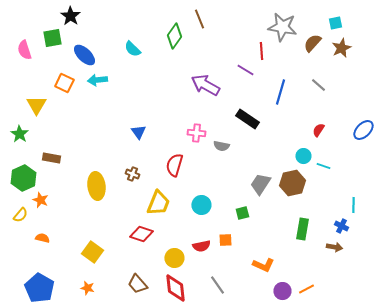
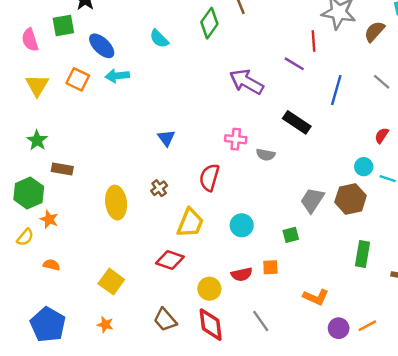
yellow triangle: (36, 105) -> (37, 85), moved
green star: (19, 134) -> (37, 140), moved
brown cross: (132, 174) -> (159, 188), turned 32

